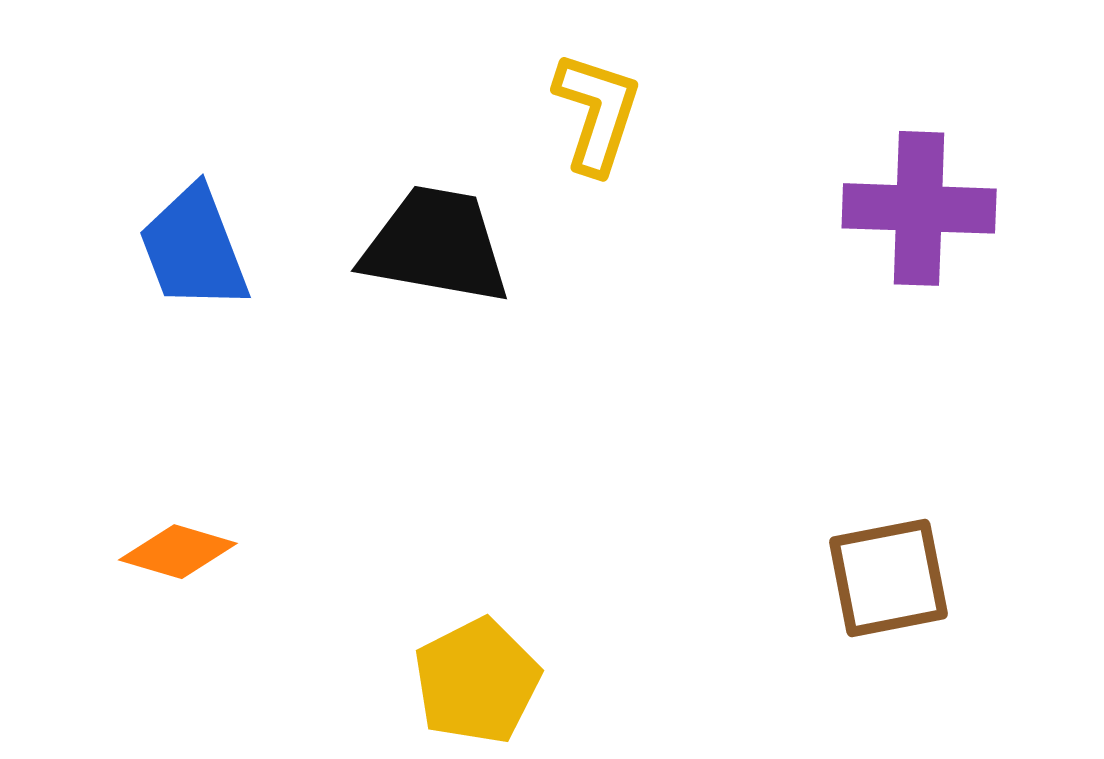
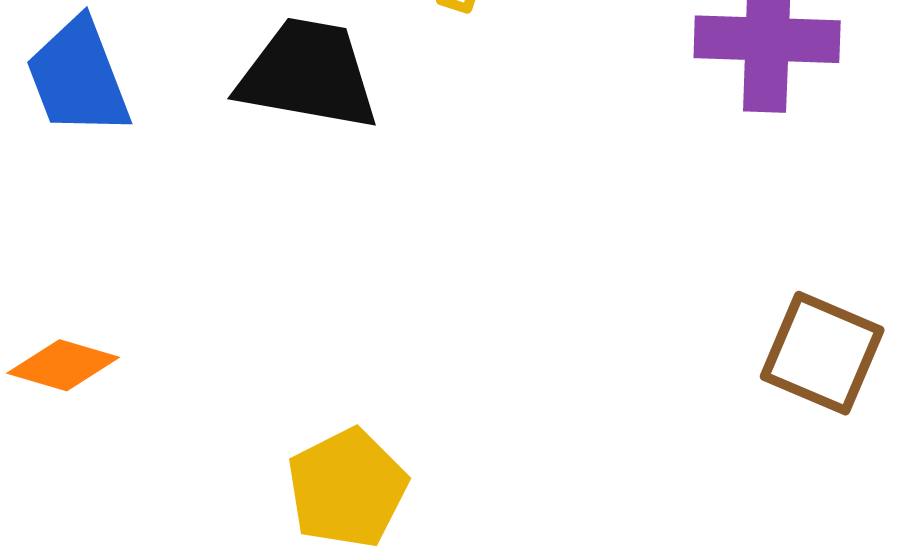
brown square: (888, 578) -> (822, 353), moved, turned 34

